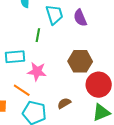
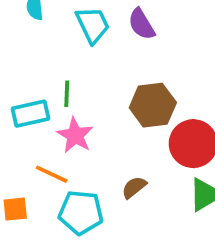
green line: (38, 35) -> (67, 94), moved
pink star: (37, 71) -> (75, 135), turned 30

